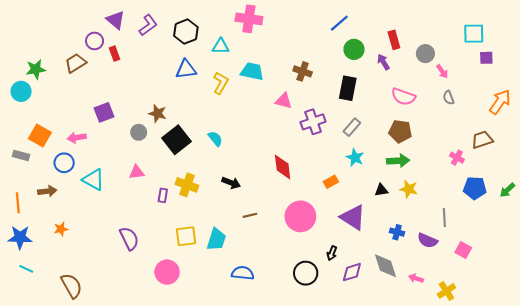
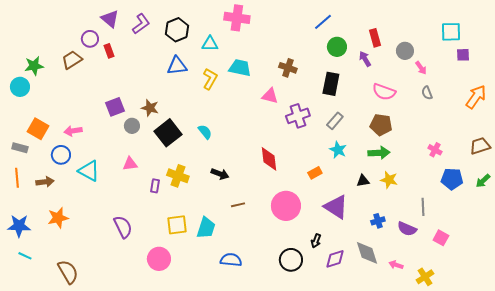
purple square: (104, 112) -> (115, 107), moved
brown trapezoid: (482, 140) -> (480, 146), moved
orange line: (18, 203) -> (17, 178), moved
orange star: (61, 229) -> (58, 218), size x1.5
blue cross: (397, 232) -> (378, 221), turned -32

